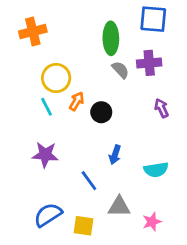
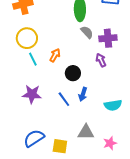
purple cross: (149, 63) -> (108, 38), moved
yellow circle: (56, 78) -> (27, 38), moved
purple arrow: (161, 108) -> (101, 60), moved
black circle: (101, 112) -> (73, 73), moved
blue line: (89, 181) -> (64, 99), moved

